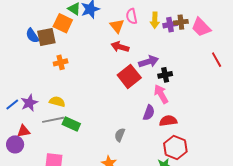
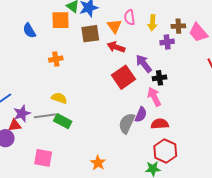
orange square: (63, 23) -> (60, 20), turned -30
purple cross: (170, 25) -> (167, 42), moved
brown square: (46, 37) -> (90, 34), moved
purple arrow: (149, 62) -> (144, 64), turned -114
yellow semicircle: (57, 102) -> (59, 98), moved
purple star: (29, 103) -> (22, 113), moved
gray semicircle: (120, 135) -> (127, 123), moved, size x1.5

